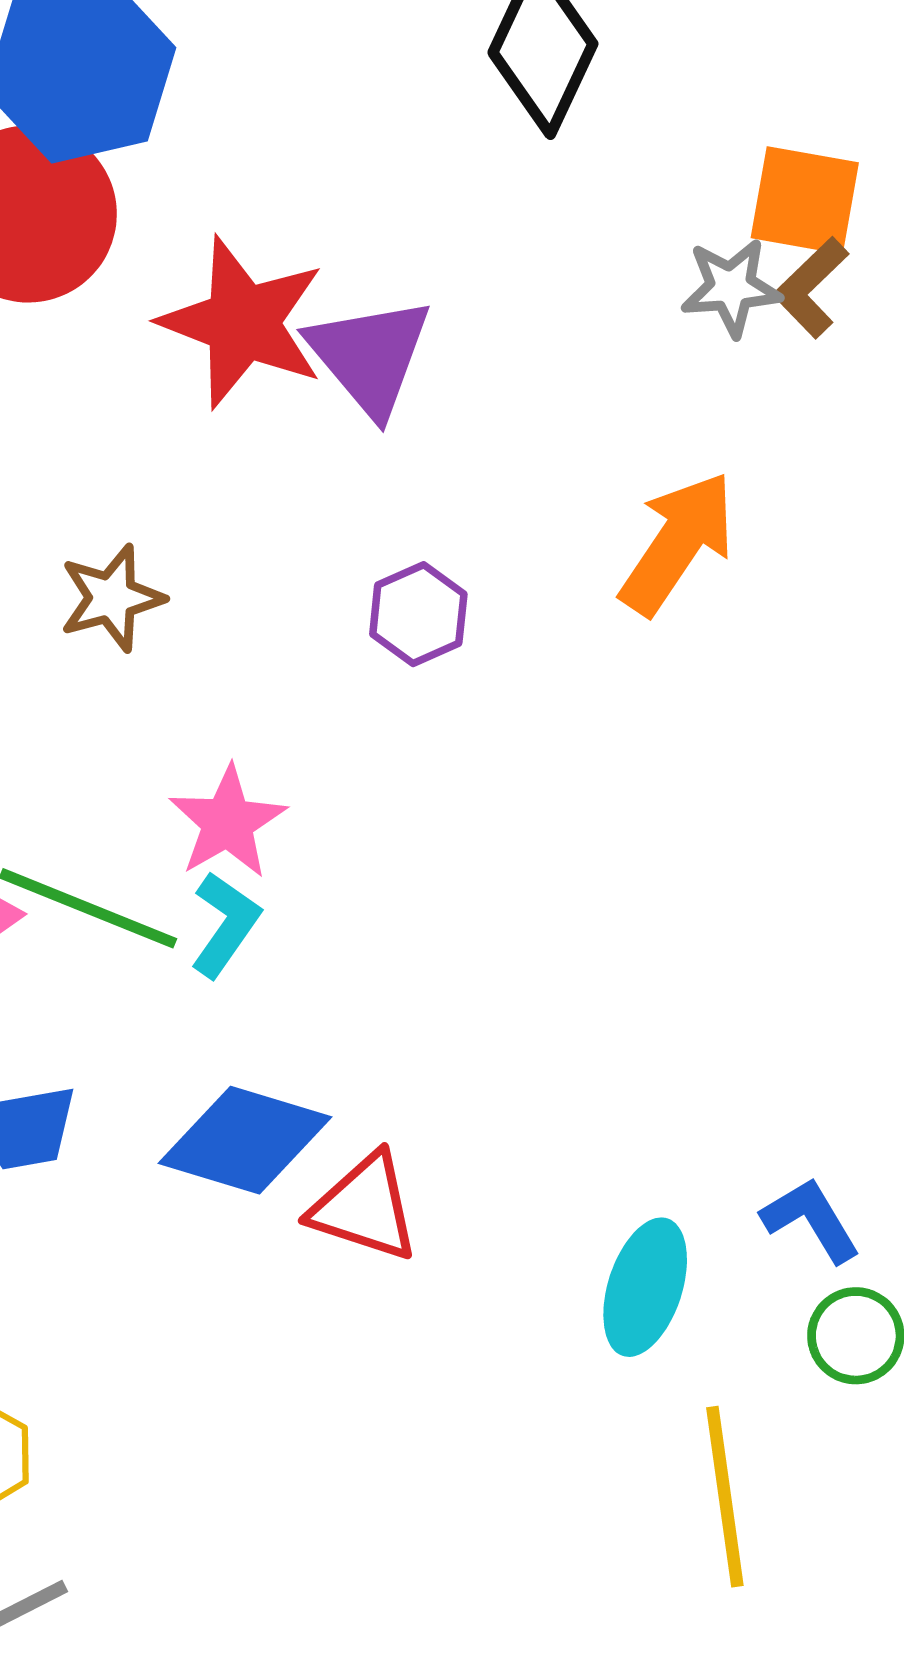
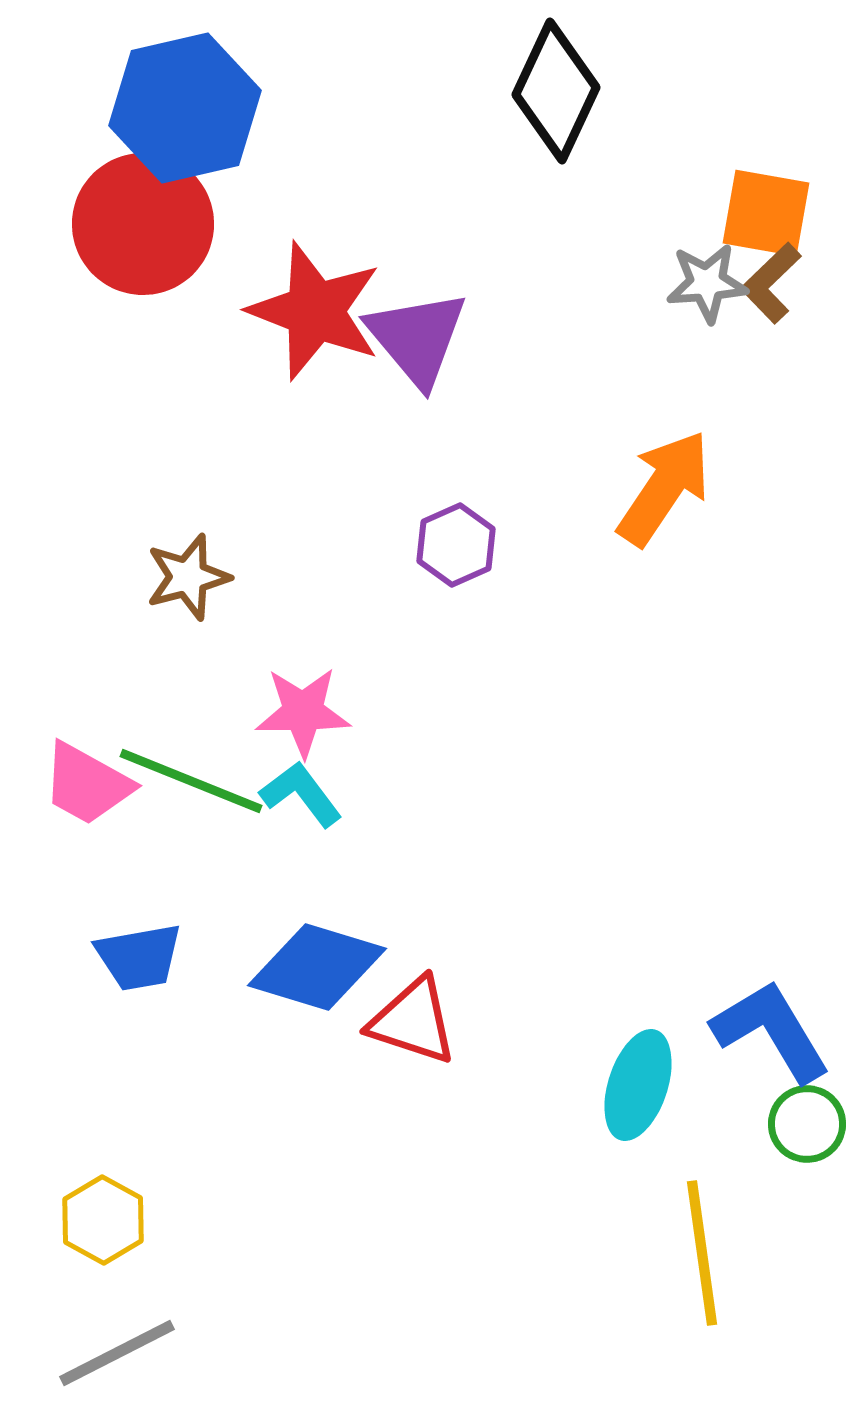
brown star: (112, 598) -> (188, 577), moved
pink star: (228, 822) -> (303, 712), turned 30
cyan L-shape: (225, 924) -> (301, 794), turned -72
blue L-shape: (811, 1220) -> (771, 1031), size x1.5

